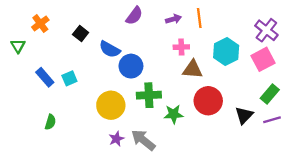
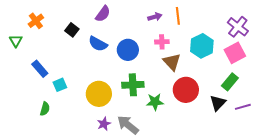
purple semicircle: (134, 16) -> (103, 14), moved
blue circle: (131, 66) -> (128, 50), moved
brown triangle: (193, 69) -> (172, 62), turned 42
cyan square: (69, 78) -> (60, 85), moved
green rectangle: (270, 94) -> (230, 82), moved

